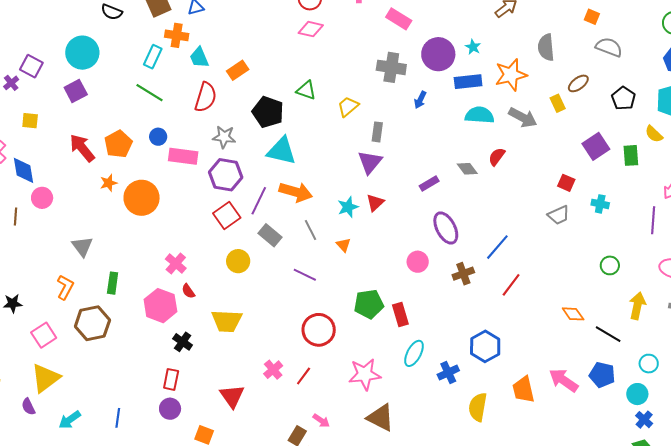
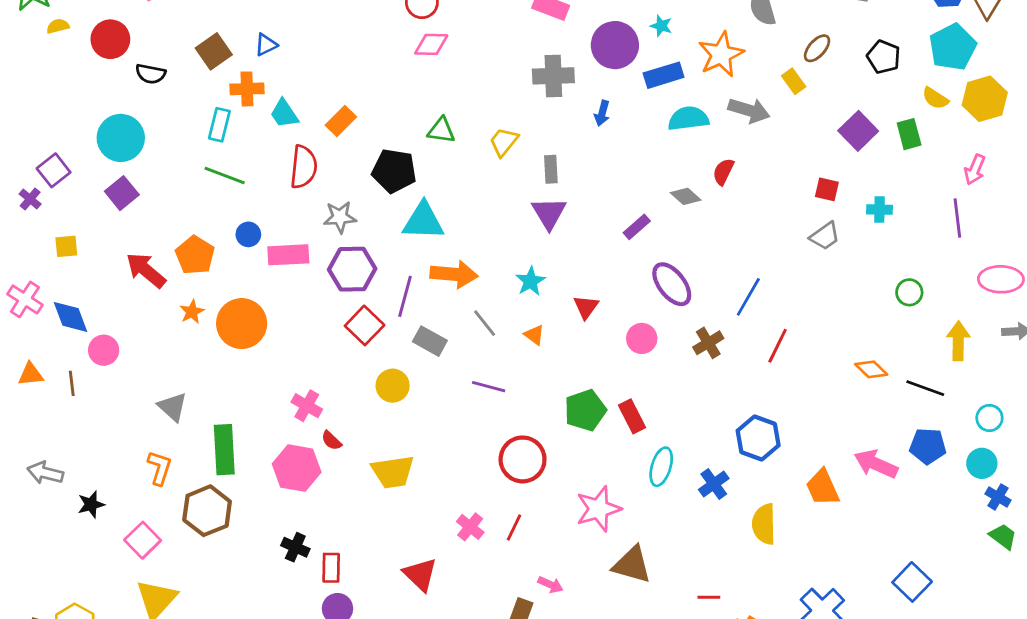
purple square: (31, 66) -> (54, 170), turned 35
red triangle: (375, 203) -> (586, 307), moved
green rectangle: (113, 283) -> (224, 450), size x1.6
black cross: (183, 342) -> (295, 547), moved

